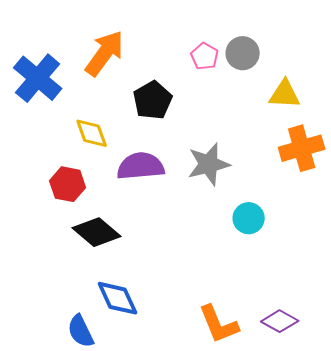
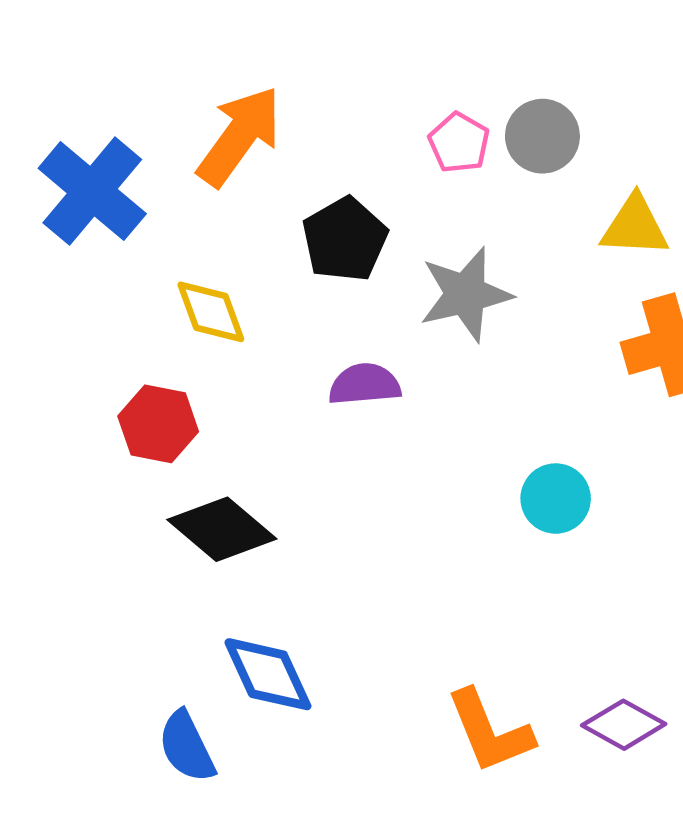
gray star: (209, 164) -> (466, 294), moved
purple semicircle: (141, 166) -> (365, 384), moved, size x0.7

